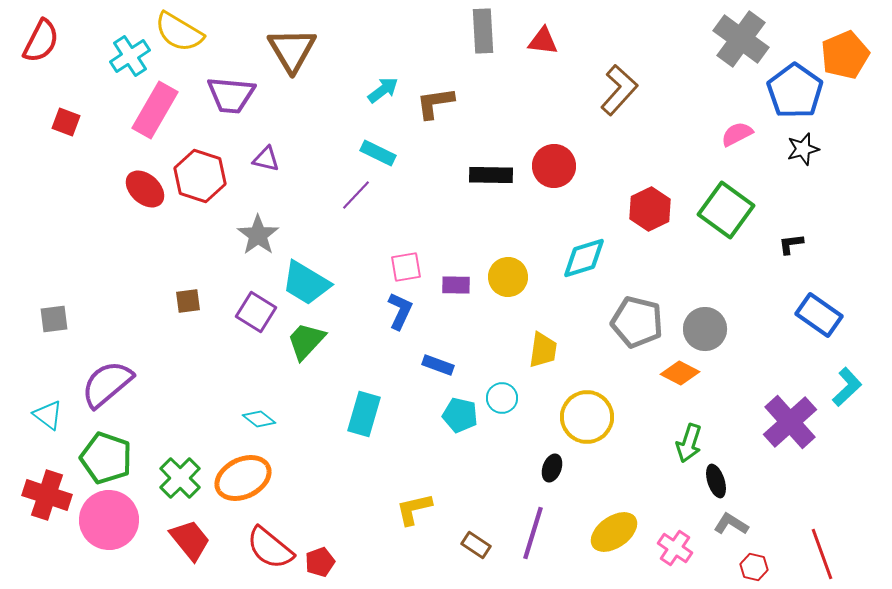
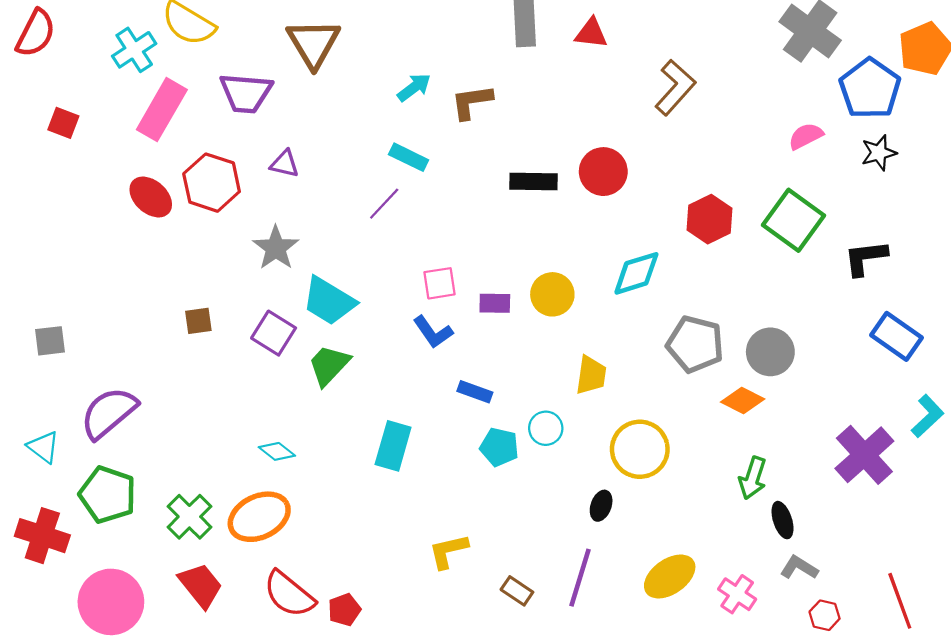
black L-shape: (791, 244) -> (865, 258), size x1.6
blue L-shape: (400, 311) -> (433, 332), turned 120
pink circle: (109, 520) -> (111, 602), moved

